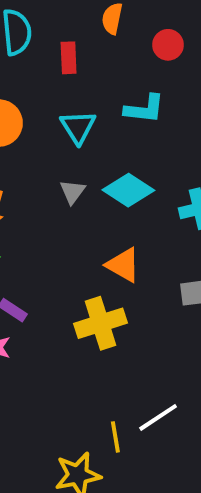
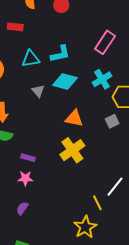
red rectangle: (69, 58) -> (15, 27), turned -63
cyan L-shape: (144, 109) -> (60, 54), moved
cyan triangle: (78, 127) -> (31, 59), turned -48

